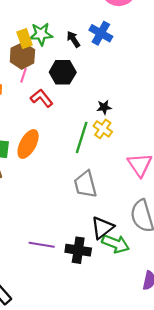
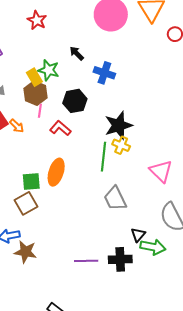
blue cross: (101, 33) -> (104, 73), moved
green star: (41, 34) -> (49, 70), turned 30
black arrow: (73, 39) -> (77, 53), moved
black star: (104, 107) -> (118, 125), size x2.0
black triangle: (102, 228) -> (138, 235), size x0.7

